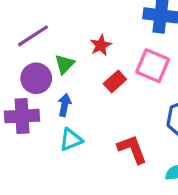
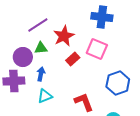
purple line: (33, 36) -> (38, 25), moved
red star: (101, 45) -> (64, 36), size x1.5
green triangle: (65, 64) -> (41, 48), turned 40

